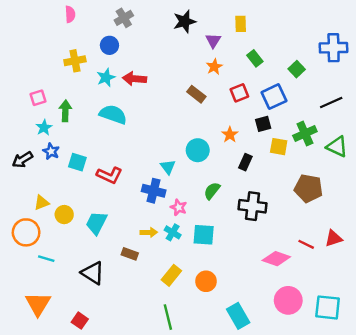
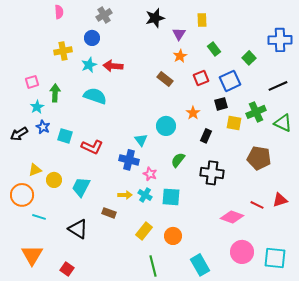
green line: (168, 317) -> (153, 266), moved

